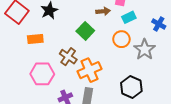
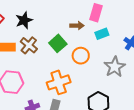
orange circle: (121, 39) -> (81, 56), moved
brown cross: (68, 57) -> (29, 45), moved

